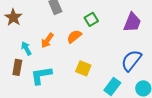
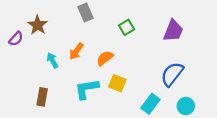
orange semicircle: (74, 36) -> (105, 58), moved
brown rectangle: (17, 67) -> (42, 97), moved
cyan L-shape: (41, 75) -> (87, 89), moved

